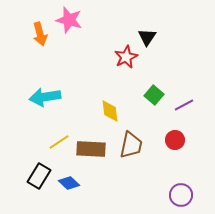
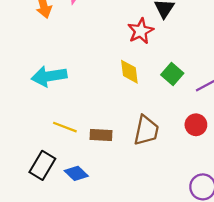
yellow diamond: (110, 111) -> (129, 72), moved
yellow line: (59, 142) -> (65, 127), turned 55
brown rectangle: (91, 149) -> (101, 135), size x0.7

